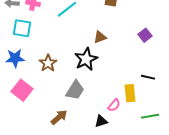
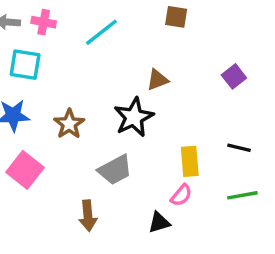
gray trapezoid: (75, 90) -> (115, 170), turned 30
yellow rectangle: (130, 93) -> (190, 161), moved
green line: (150, 116) -> (242, 195), moved
brown arrow: (59, 117) -> (88, 216), turned 126

